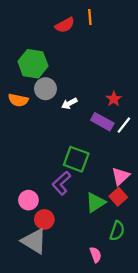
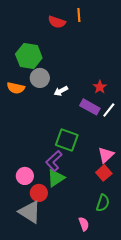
red semicircle: (65, 25) -> (57, 22), turned 48
green triangle: (96, 202) -> (56, 178), moved

